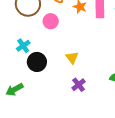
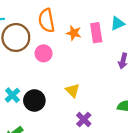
cyan cross: (23, 46) -> (12, 95), moved

